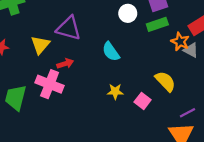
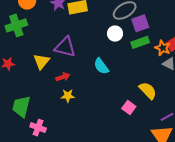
orange star: (180, 42) -> (163, 48), moved
pink cross: (50, 84) -> (38, 128), moved, size x0.7
yellow star: (115, 91) -> (68, 96), moved

